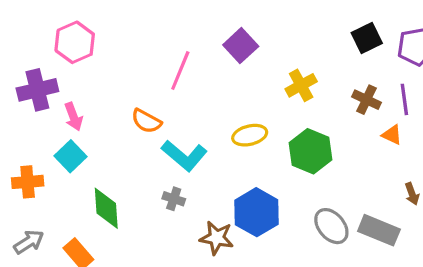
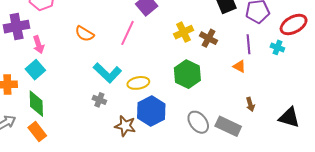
pink line: (180, 70) -> (128, 33), moved
brown cross: (367, 100) -> (209, 38), moved
orange semicircle: (146, 121) -> (85, 34), moved
yellow ellipse: (250, 135) -> (138, 83), moved
green diamond: (106, 208) -> (36, 104), moved

